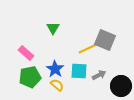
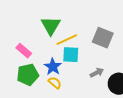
green triangle: (53, 28) -> (51, 26), size x1.5
yellow line: (89, 48) -> (67, 40), moved
cyan square: (79, 71) -> (71, 55), moved

